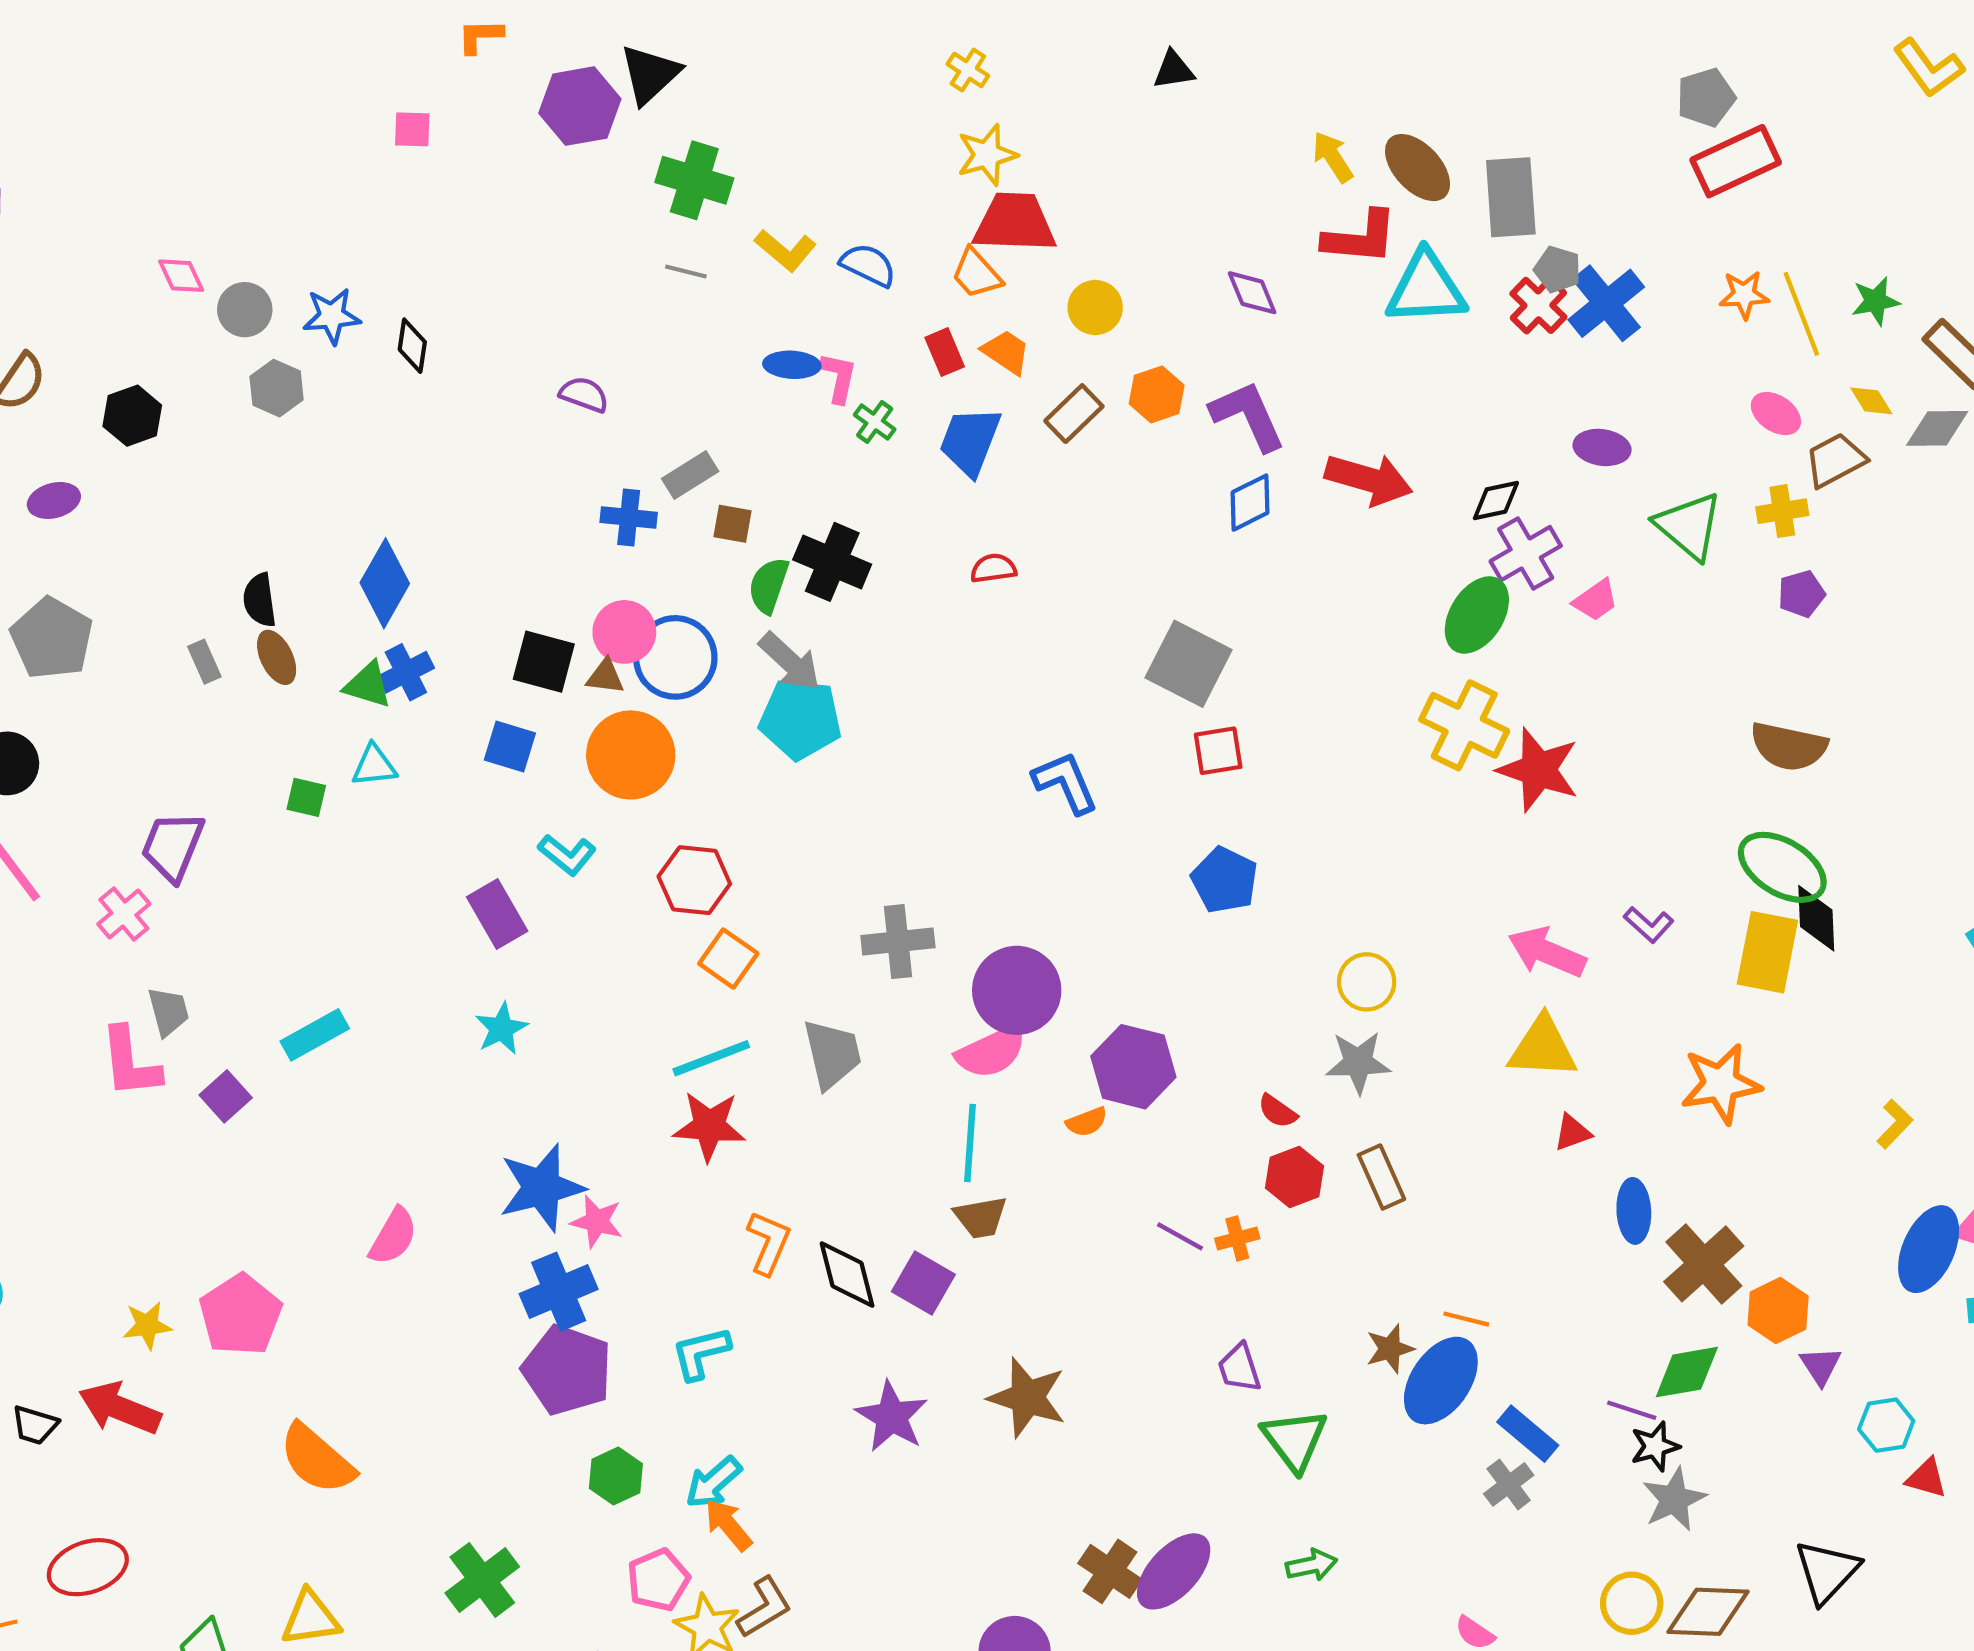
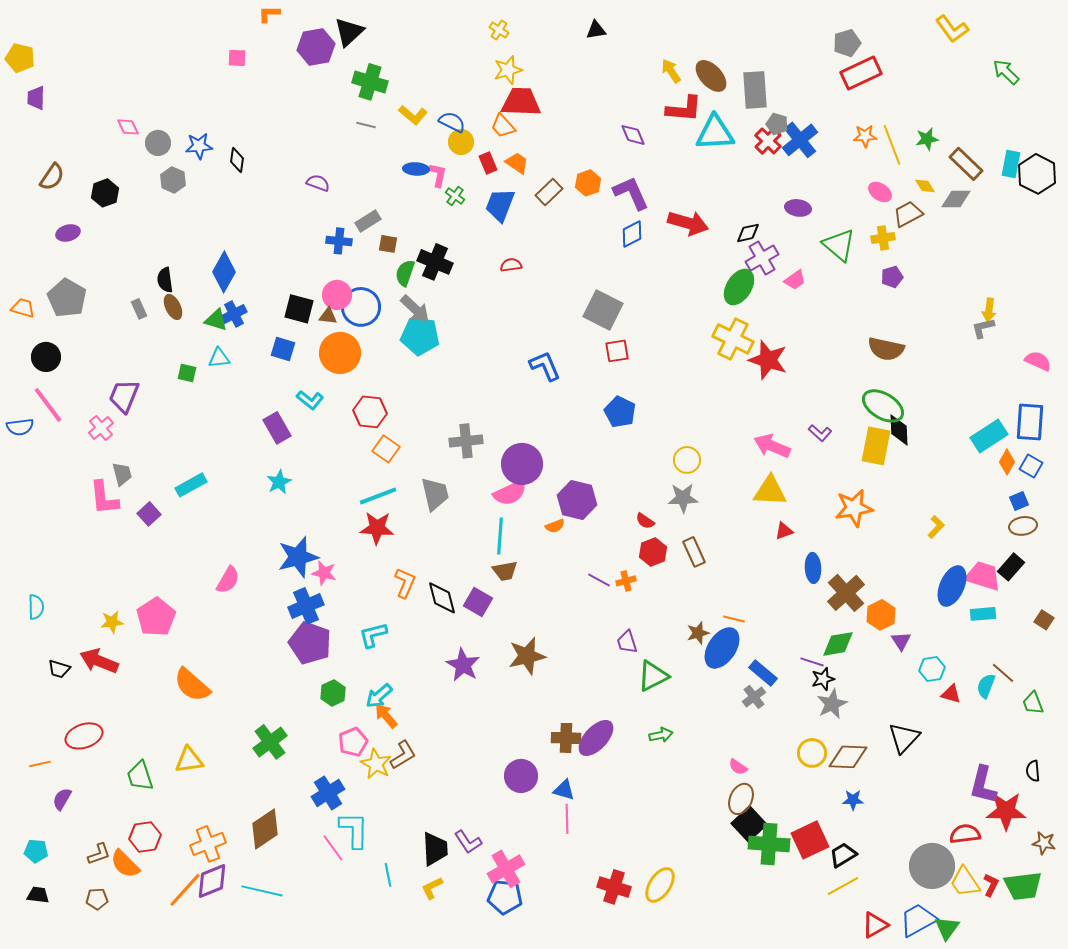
yellow circle: (1095, 307) -> (461, 142), moved
brown star: (1027, 1398) -> (527, 656), turned -30
green triangle: (1295, 1440) -> (653, 676), turned 40
brown cross: (1110, 1571) -> (566, 738), turned -32

